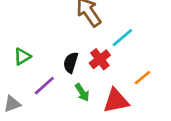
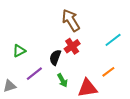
cyan line: (122, 38) -> (113, 40), moved
red cross: (100, 59) -> (72, 46), moved

